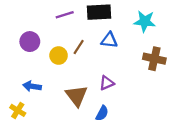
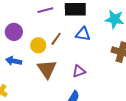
blue arrow: (32, 86) -> (14, 61), moved
brown triangle: (77, 96) -> (47, 69), moved

